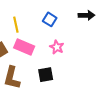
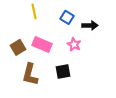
black arrow: (87, 15) -> (90, 25), moved
yellow line: (16, 25) -> (34, 11), moved

